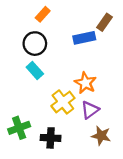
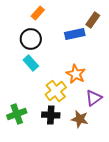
purple triangle: (90, 110) -> (94, 98), moved
brown star: (101, 136) -> (80, 119), moved
black cross: (51, 138) -> (51, 115), moved

